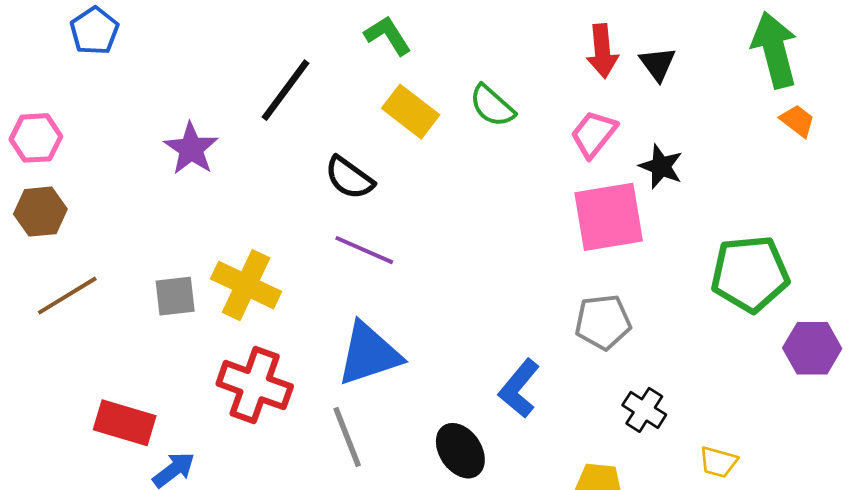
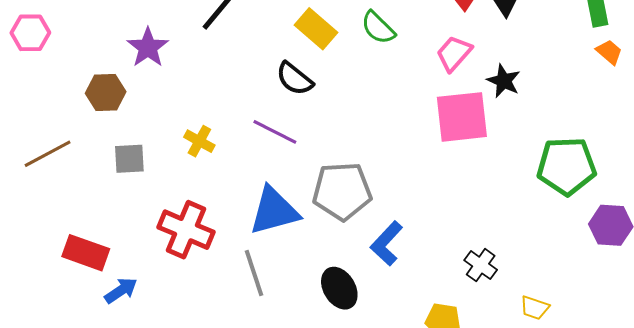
black semicircle: (349, 178) -> (295, 79), moved
brown hexagon: (40, 212) -> (106, 93), moved
yellow cross: (246, 285) -> (199, 141), moved, size x0.6
gray pentagon: (603, 322) -> (342, 191), moved, size x1.4

